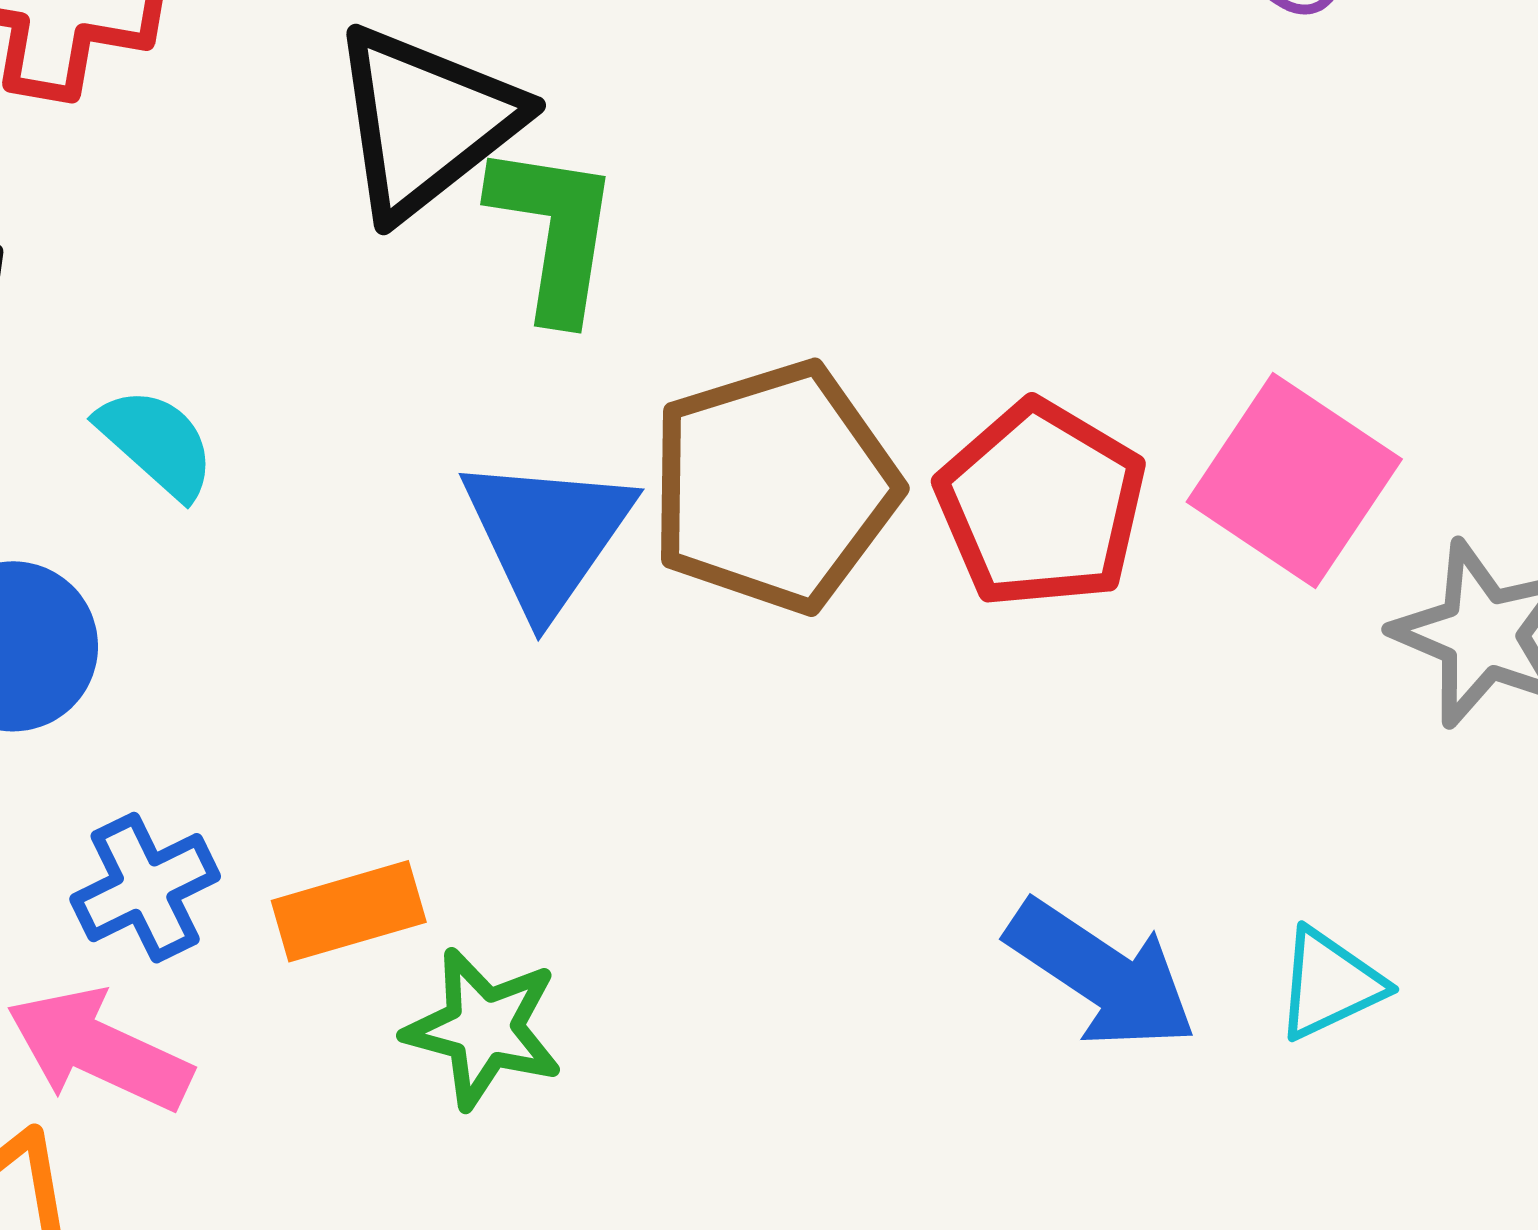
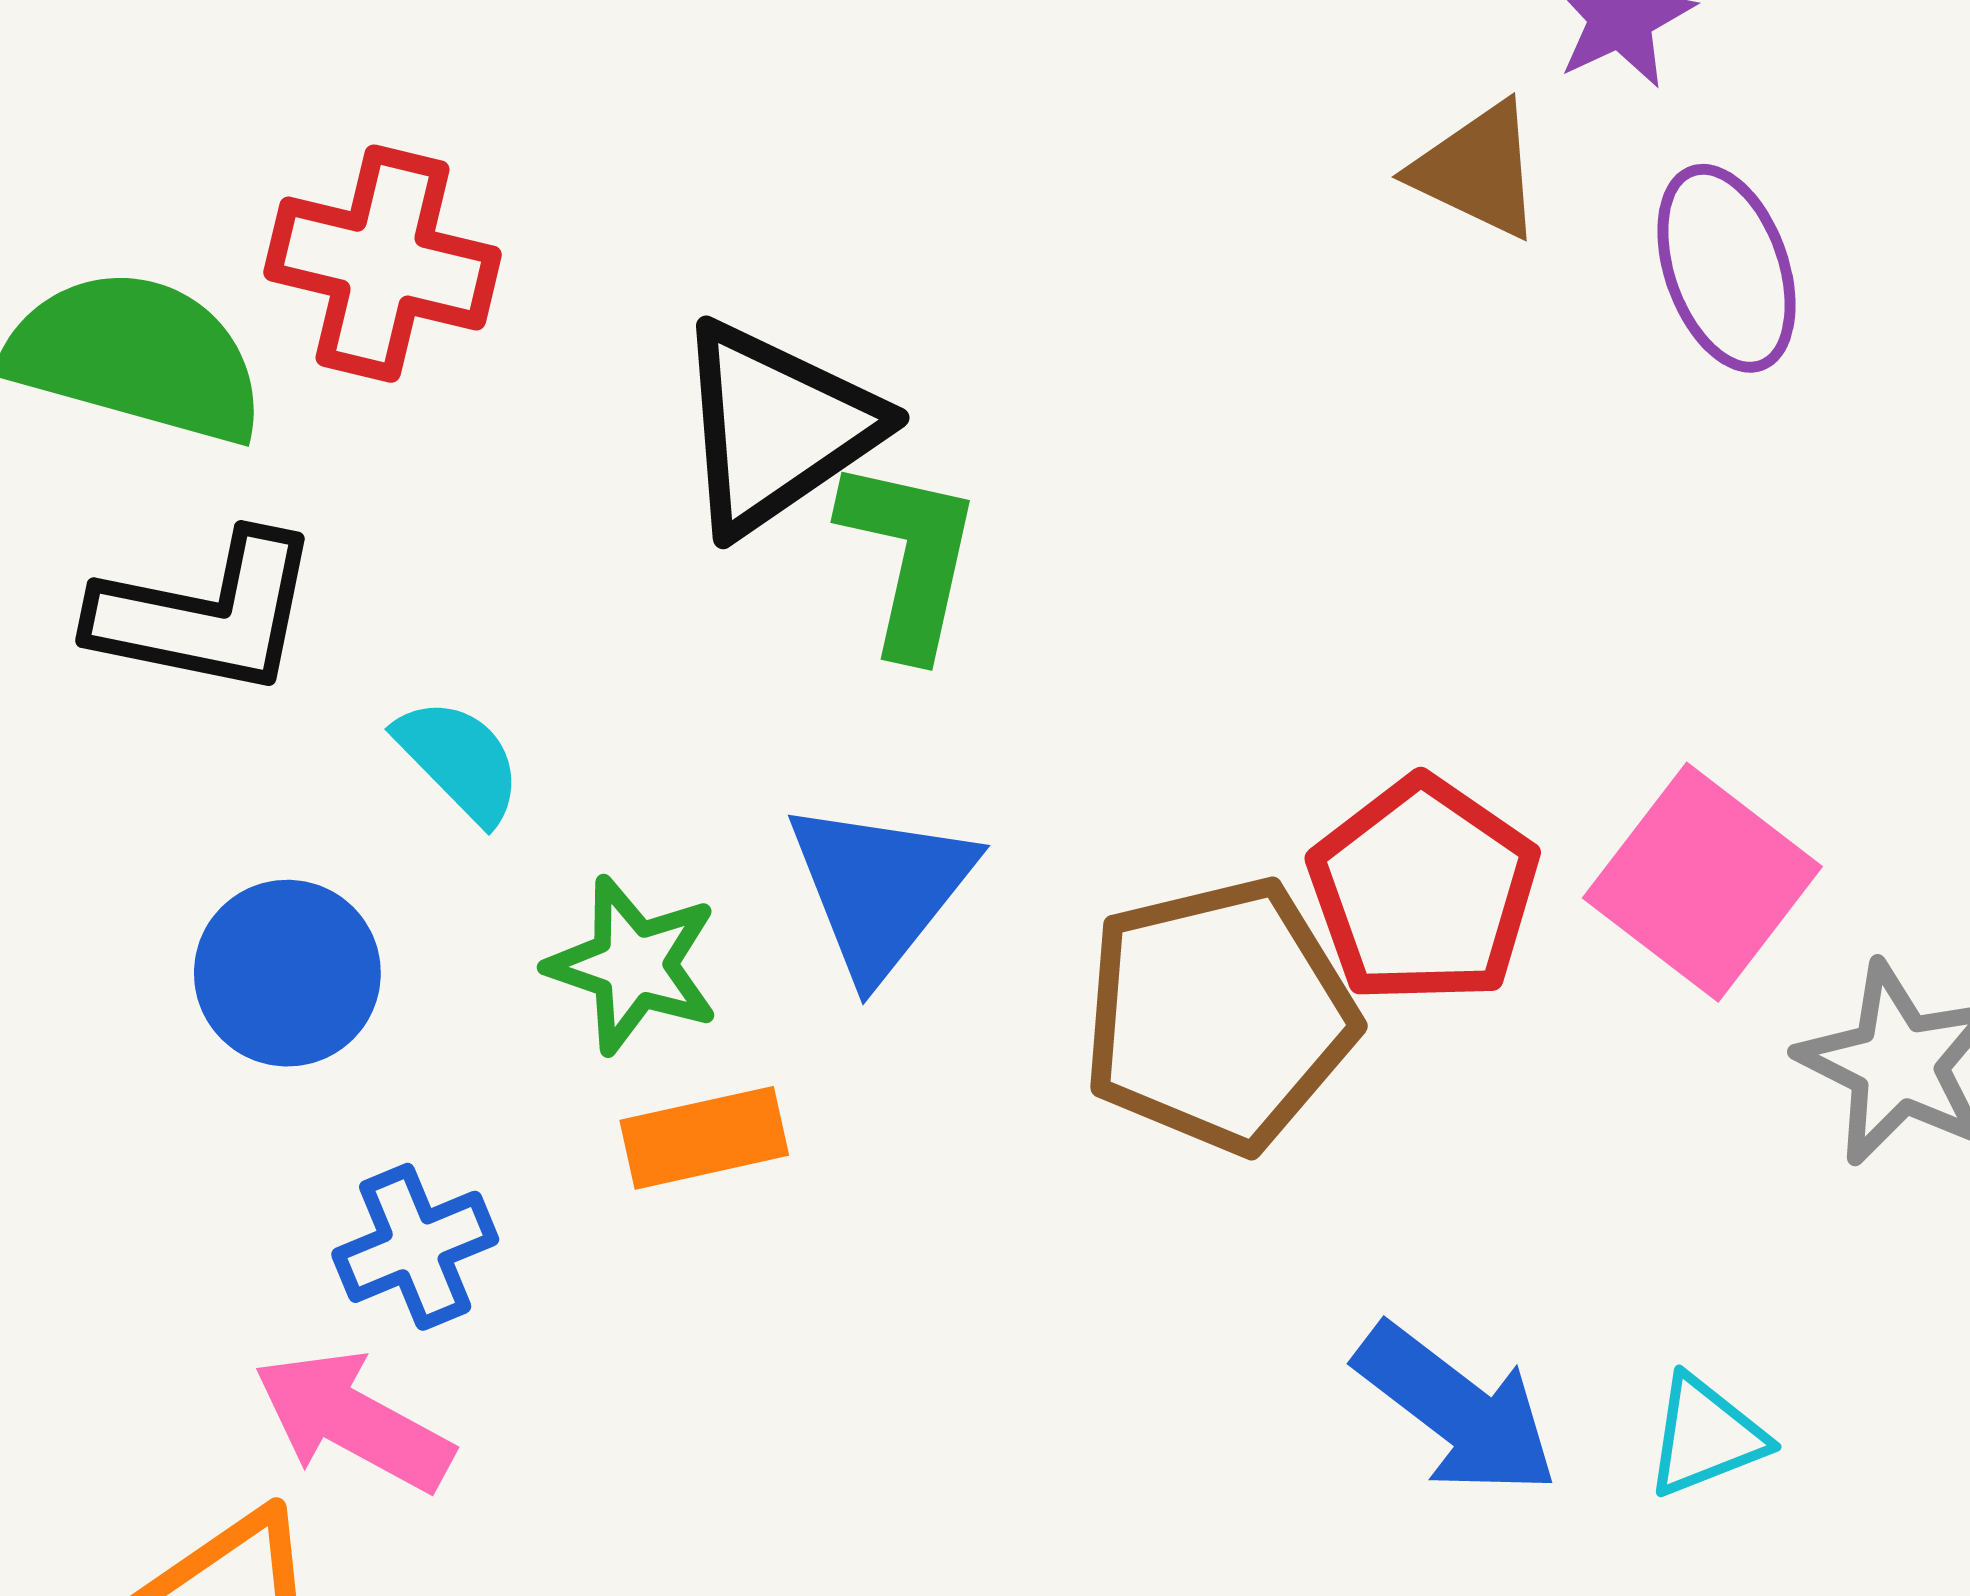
brown pentagon: (774, 487) -> (1219, 1015), moved
orange rectangle: (349, 911) -> (704, 1138), moved
green star: (483, 1028) -> (633, 965), moved

